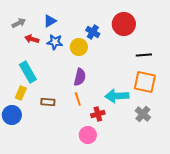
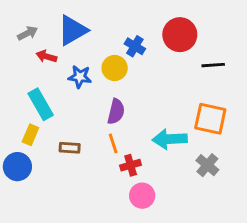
blue triangle: (50, 21) -> (73, 30), size x1.6
blue star: (55, 42) -> (80, 77), moved
black line: (144, 55) -> (213, 65), moved
red cross: (98, 114) -> (131, 165), moved
pink circle: (88, 135) -> (142, 196), moved

